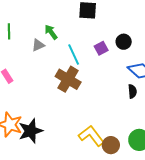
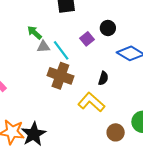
gray triangle: (38, 45) -> (43, 47), moved, turned 32
black semicircle: (132, 91) -> (103, 78), moved, turned 32
yellow L-shape: (91, 136) -> (91, 102), moved

